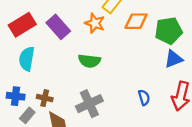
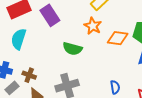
orange diamond: (136, 21) -> (118, 38), moved
orange star: (95, 23) -> (93, 26), moved

